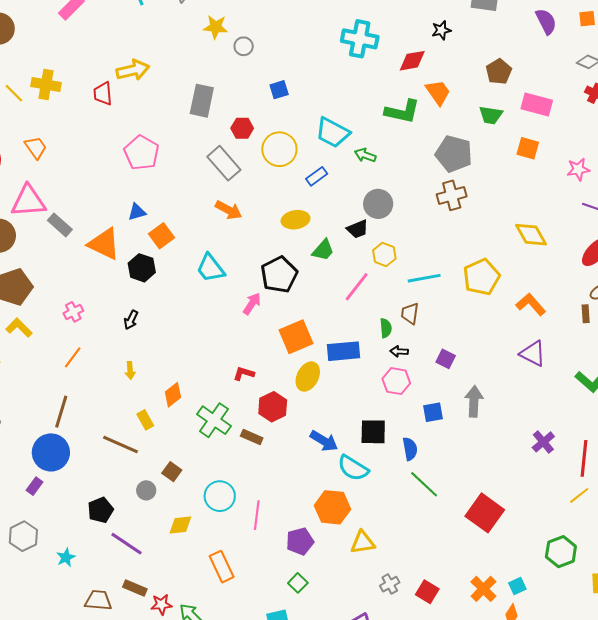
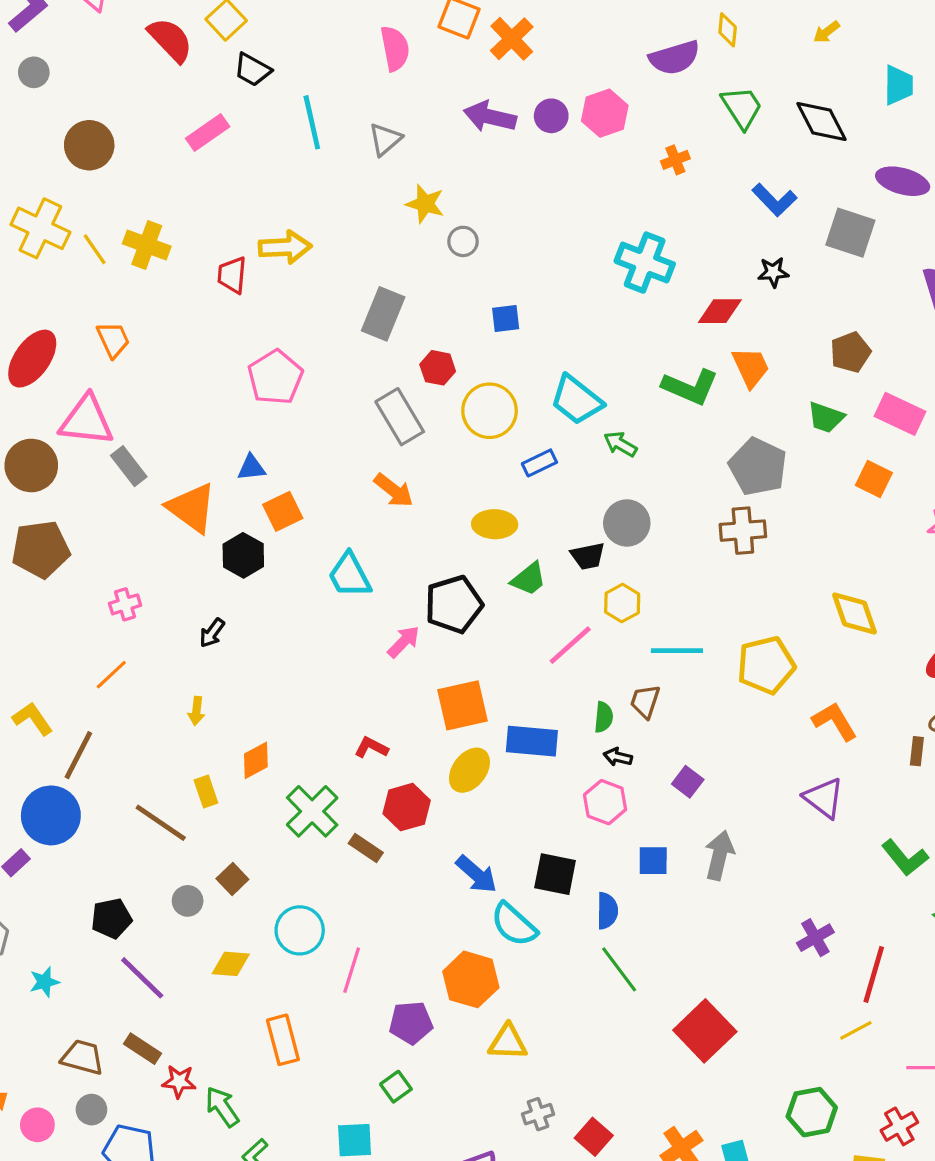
yellow L-shape: (19, 328) -> (33, 719), moved

